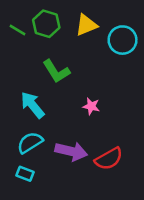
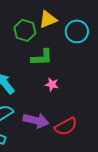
green hexagon: (46, 24) -> (25, 30), moved
green L-shape: (56, 71) -> (42, 57), moved, turned -60

